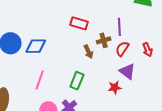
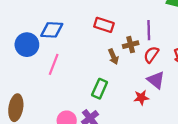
blue diamond: (36, 46) -> (52, 30), moved
pink line: (40, 80) -> (54, 64), moved

